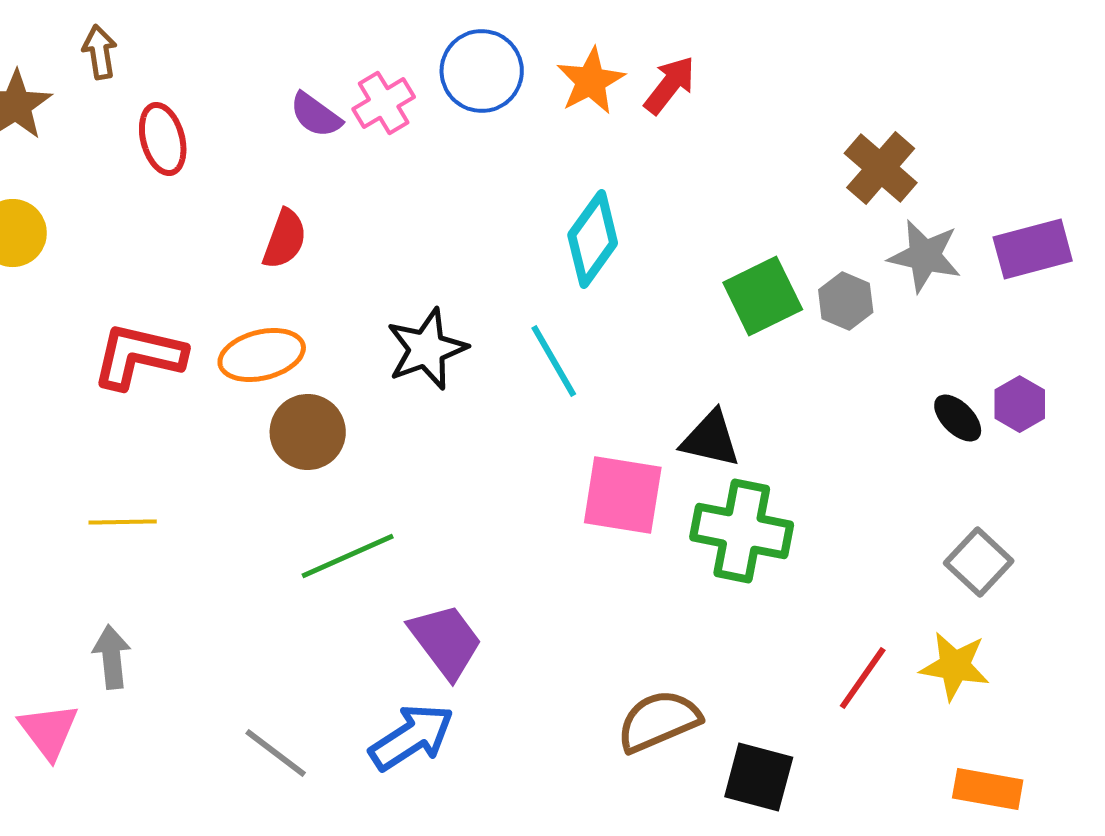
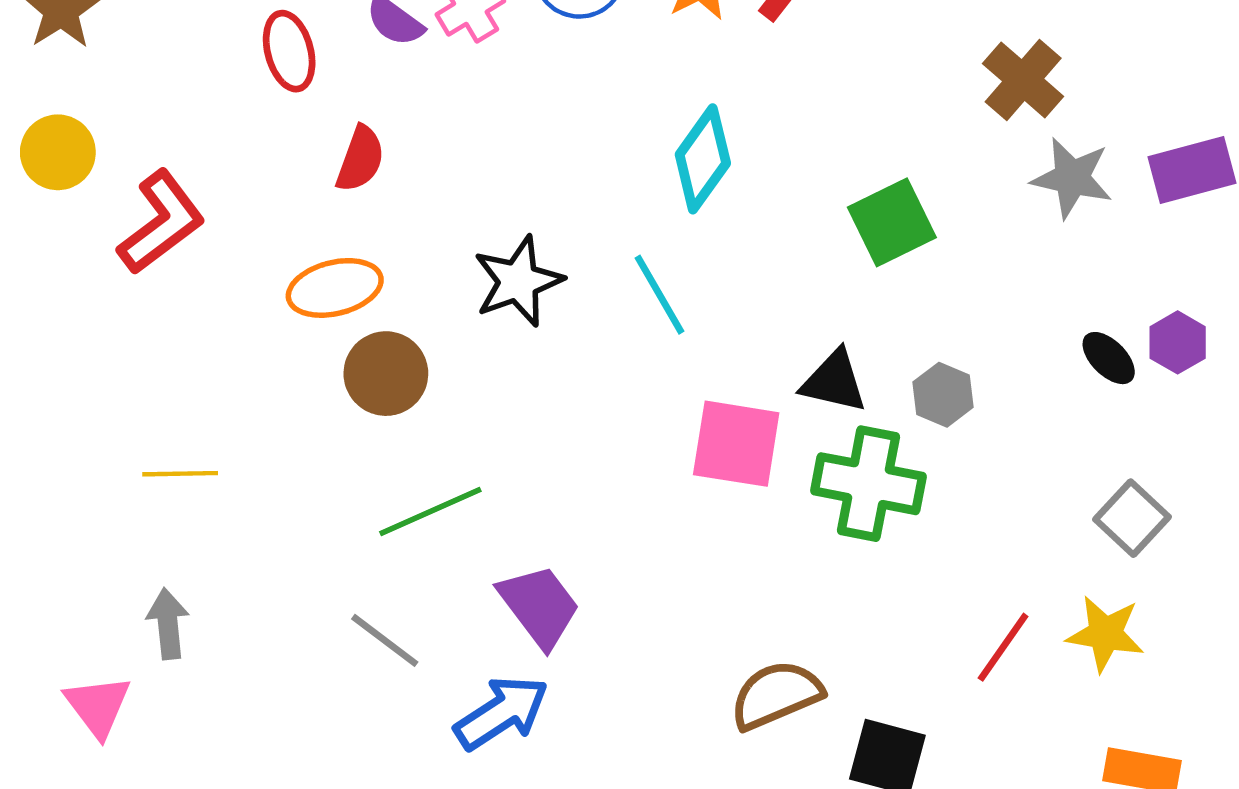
red ellipse: (163, 139) -> (289, 51), moved
gray hexagon: (846, 301) -> (943, 395), moved
red L-shape: (139, 356) -> (161, 222), moved, turned 130
gray line: (276, 753) -> (385, 640), moved

